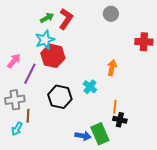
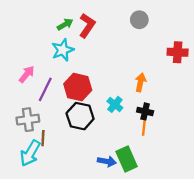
red hexagon: (53, 56) -> (78, 87), moved
black cross: (120, 120) -> (145, 111), moved
cyan arrow: (17, 129) -> (30, 153), size x1.6

